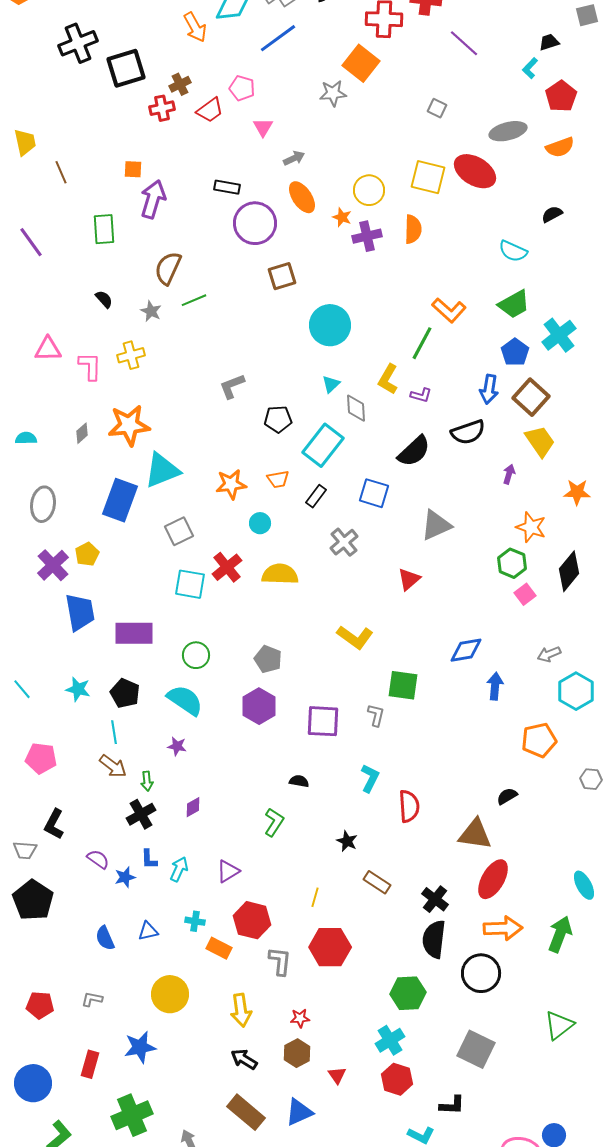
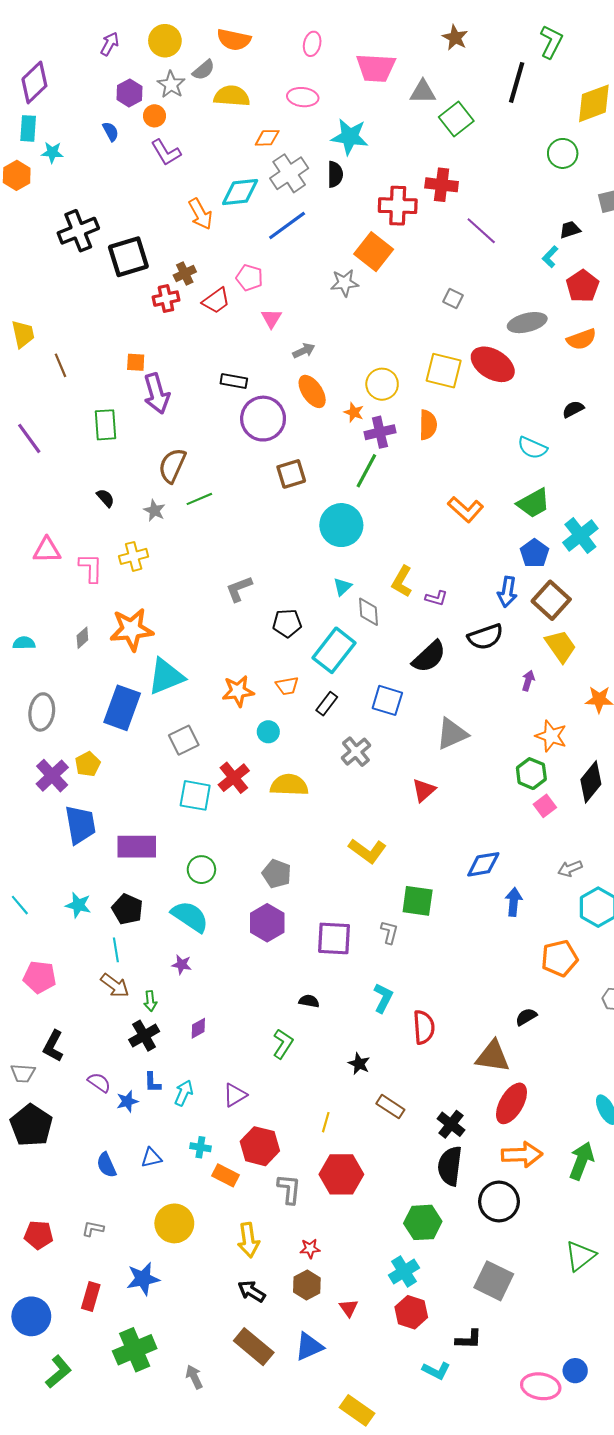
purple arrow: (153, 199) -> (157, 394), turned 147
green line: (422, 343) -> (366, 471), moved

